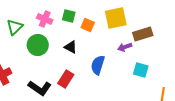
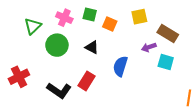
yellow square: (116, 18) -> (139, 17), size x0.7
brown rectangle: (143, 34) -> (168, 33), turned 48
cyan square: (141, 70) -> (166, 62), moved

